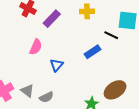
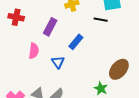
purple rectangle: (52, 19) -> (50, 27), moved
blue rectangle: (93, 52) -> (76, 42), moved

